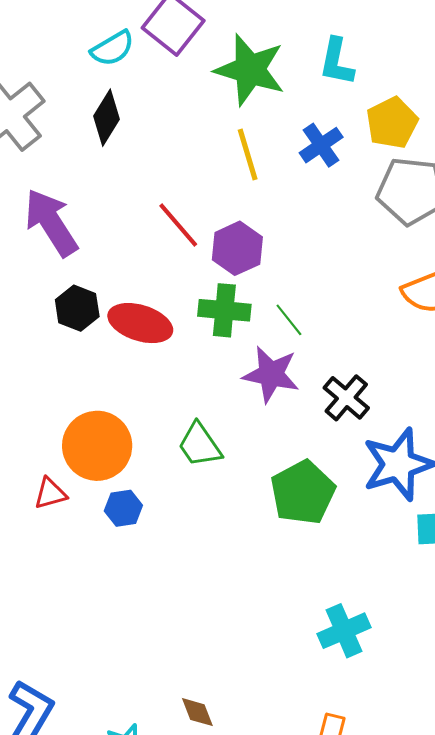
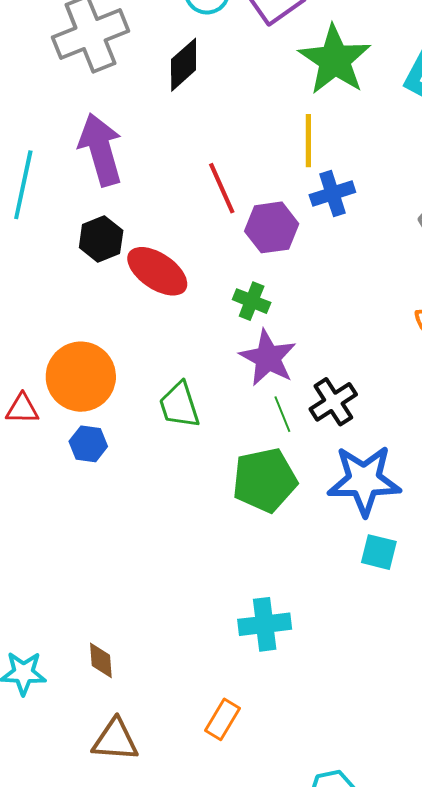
blue cross: (321, 145) -> (332, 194), moved
green cross: (224, 310) -> (252, 301), moved, size x0.7
green line: (289, 320) -> (282, 414), moved

